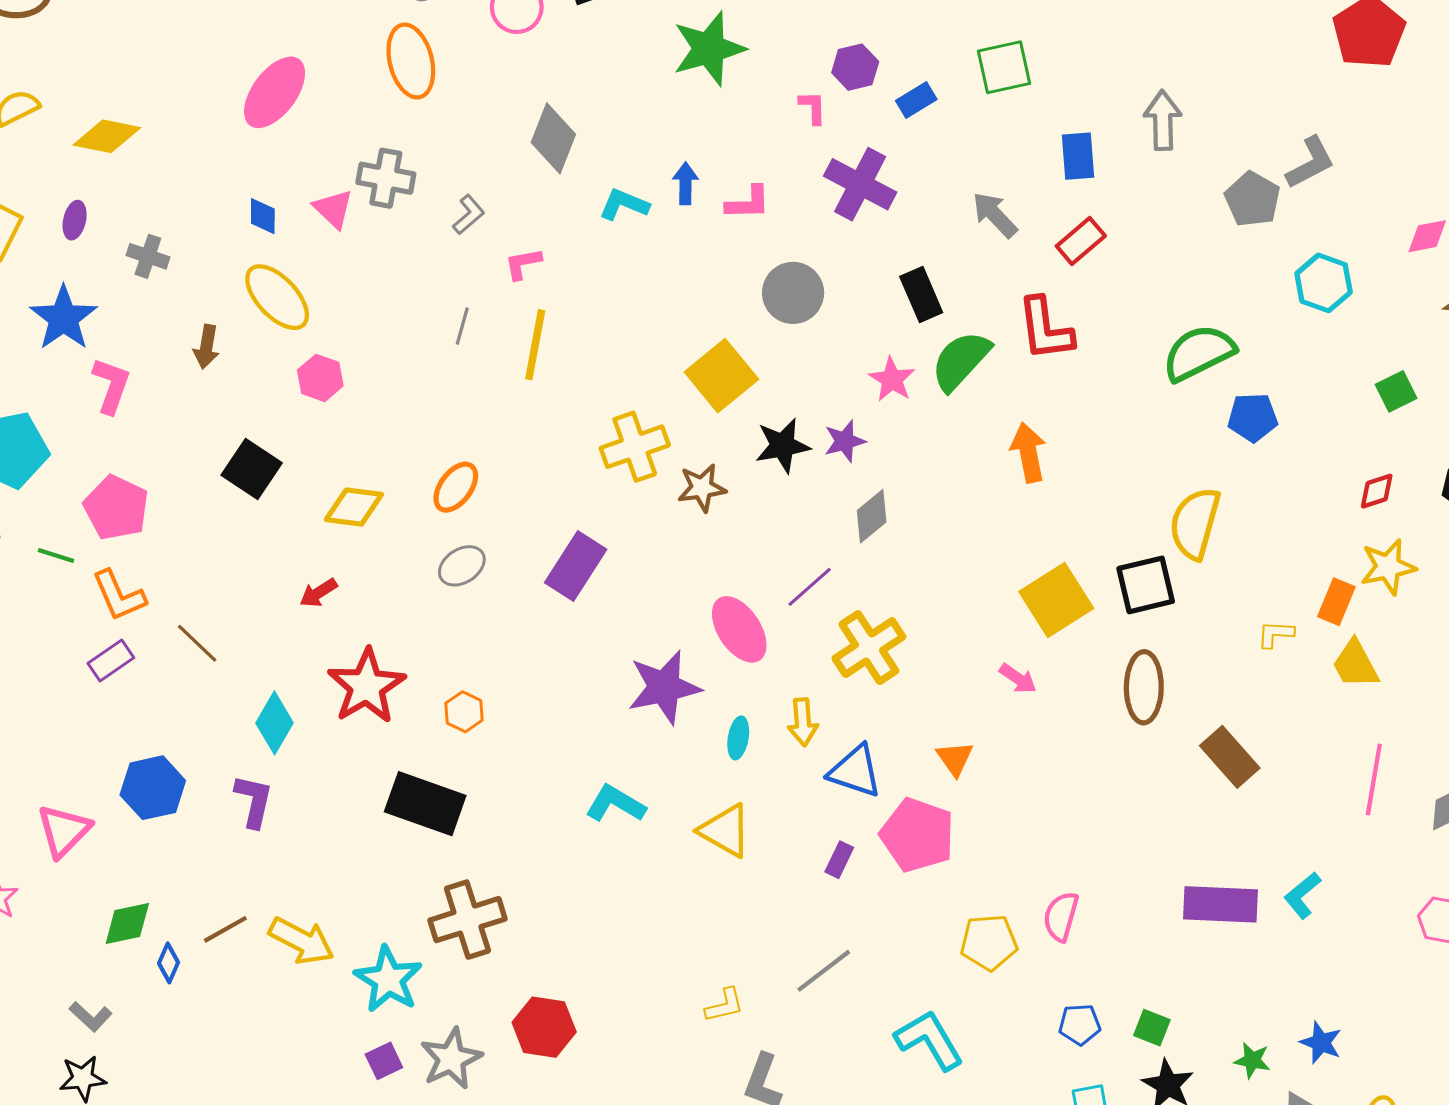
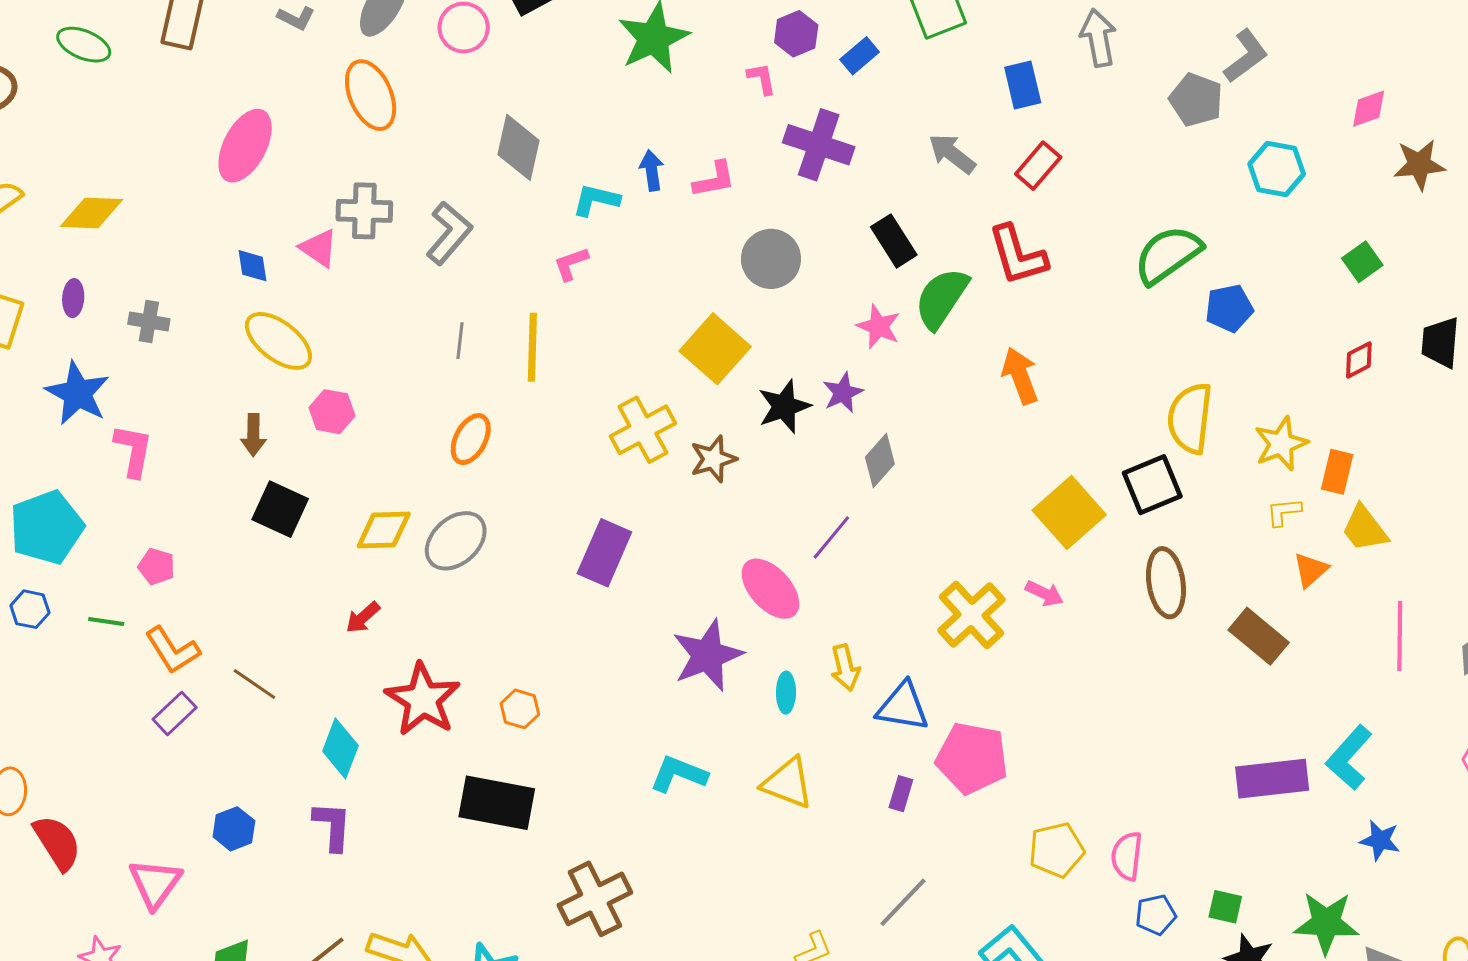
gray L-shape: (469, 215) -> (449, 233), size x1.6
pink L-shape: (523, 264) -> (571, 264), moved
brown arrow: (206, 347) -> (253, 435), moved
orange ellipse: (456, 487) -> (471, 439), moved
pink pentagon: (116, 508) -> (157, 567), size x0.6
gray ellipse: (462, 566) -> (456, 541), moved, size x1.4
yellow star: (1388, 567) -> (1281, 444), moved
yellow cross: (869, 648) -> (972, 615), moved
orange triangle: (955, 758) -> (1311, 570), moved, turned 33
blue hexagon: (153, 788) -> (234, 829), size x0.7
cyan L-shape: (1302, 895) -> (1349, 758), size x1.4
pink semicircle: (1061, 916) -> (1127, 856), moved
brown cross: (467, 920) -> (595, 899), moved
blue star: (1321, 1043) -> (1380, 840), moved
green star: (1252, 1060) -> (1326, 923), size x1.8

